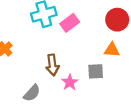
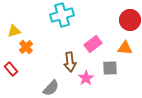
pink rectangle: (70, 23) -> (93, 44), moved

